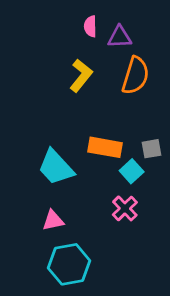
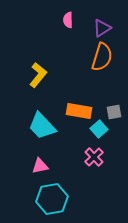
purple triangle: (120, 37) -> (102, 28), moved, turned -30
yellow L-shape: (81, 76) -> (38, 75), moved

